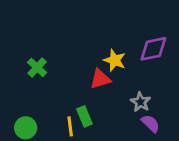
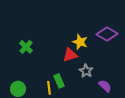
purple diamond: (153, 49) -> (107, 34), turned 40
gray star: (140, 102) -> (86, 71), moved

